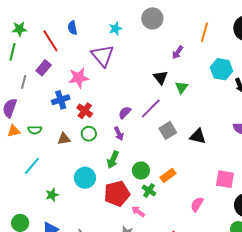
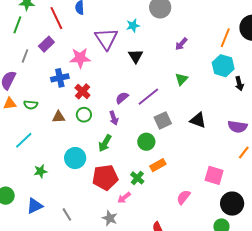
cyan star: (115, 29) -> (133, 26), moved
orange line: (204, 32) -> (225, 38), moved
black triangle: (161, 77) -> (136, 56), moved
black triangle: (198, 136) -> (198, 120), moved
green circle: (141, 171) -> (146, 142), moved
pink arrow: (138, 212) -> (124, 198), turned -80

